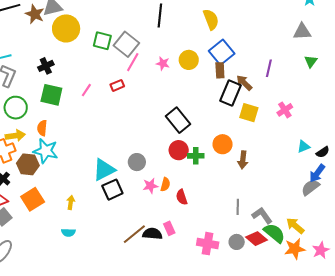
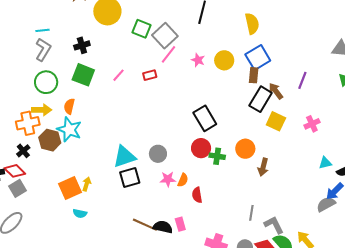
orange square: (33, 199) -> (70, 188), moved
brown line: (134, 234) -> (145, 225), turned 55

